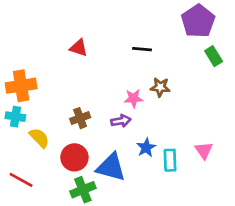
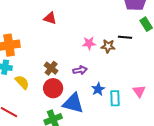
black line: (142, 49) -> (125, 37), moved
pink star: (134, 98) -> (89, 43), moved
brown cross: (80, 118) -> (51, 68), turned -32
red circle: (74, 157) -> (53, 88), moved

